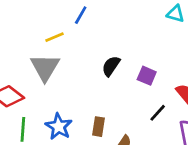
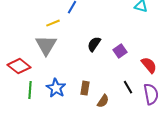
purple square: (147, 76) -> (120, 51), turned 32
black line: (158, 113) -> (128, 87), moved, turned -72

